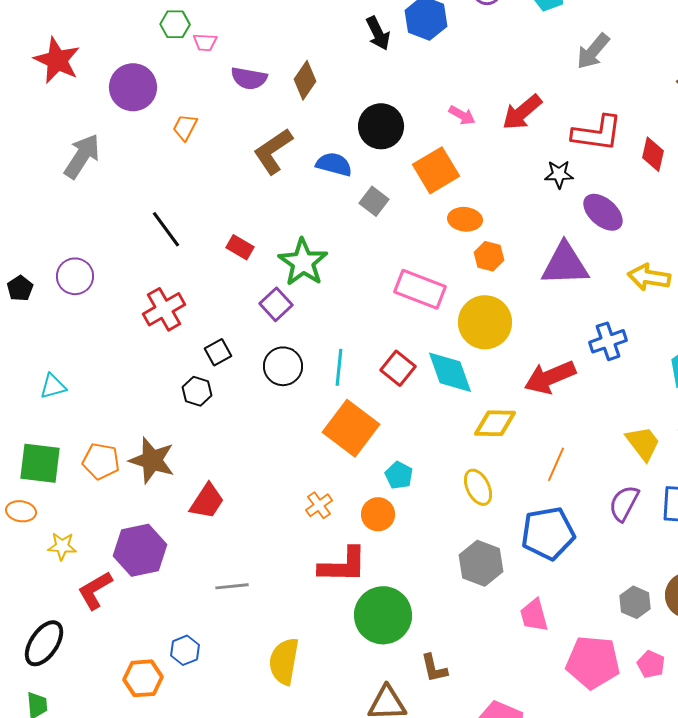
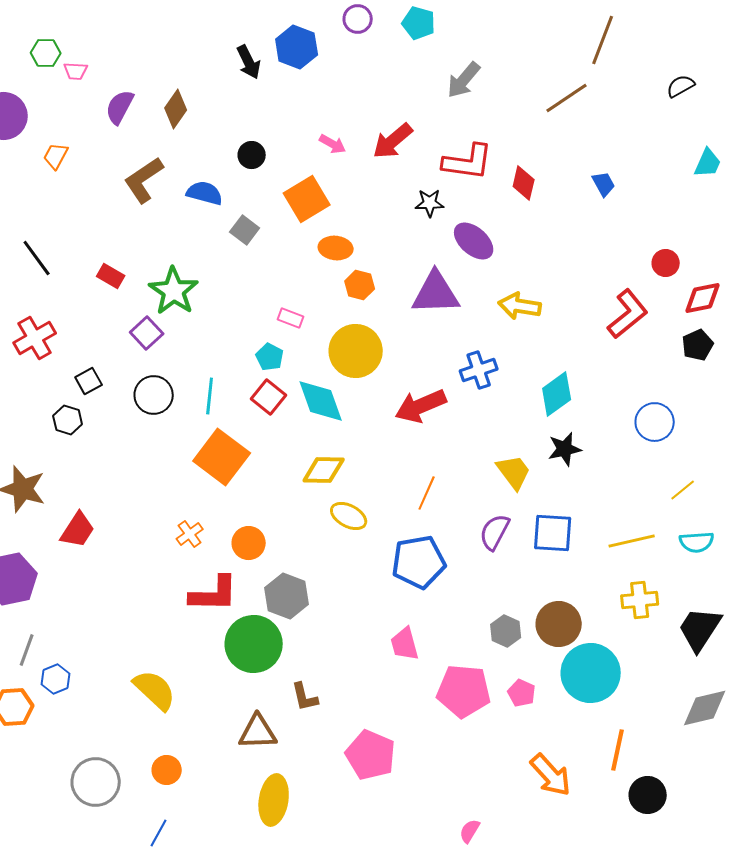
purple semicircle: (249, 78) -> (120, 107), turned 108
black circle: (381, 126) -> (252, 155), size x0.6
pink rectangle: (420, 289) -> (291, 318), size x0.5
yellow diamond: (495, 423) -> (324, 470), moved
cyan pentagon: (399, 475) -> (270, 357), moved
yellow ellipse: (478, 487) -> (349, 516), turned -36
gray hexagon: (481, 563) -> (287, 596), moved
gray line: (232, 586) -> (27, 650), moved, turned -64
yellow semicircle: (284, 661) -> (155, 690), turned 123

